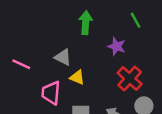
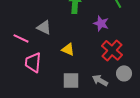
gray triangle: (63, 57) -> (44, 27), moved
pink trapezoid: (51, 93) -> (33, 62), moved

